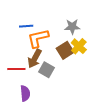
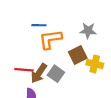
yellow cross: (79, 46) -> (95, 64), moved, turned -35
brown arrow: (35, 59) -> (39, 73), moved

